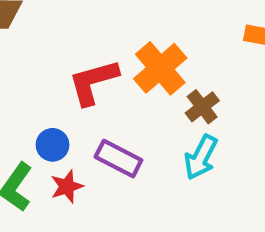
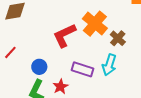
blue circle: (53, 145) -> (39, 67), moved
cyan arrow: (201, 157) -> (109, 65), moved

